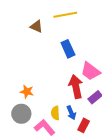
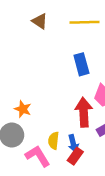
brown triangle: (36, 26) -> (40, 21), moved
red rectangle: (84, 125) -> (75, 156), moved

